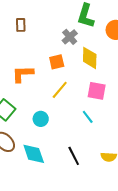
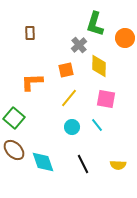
cyan circle: (41, 119) -> (72, 127), moved

